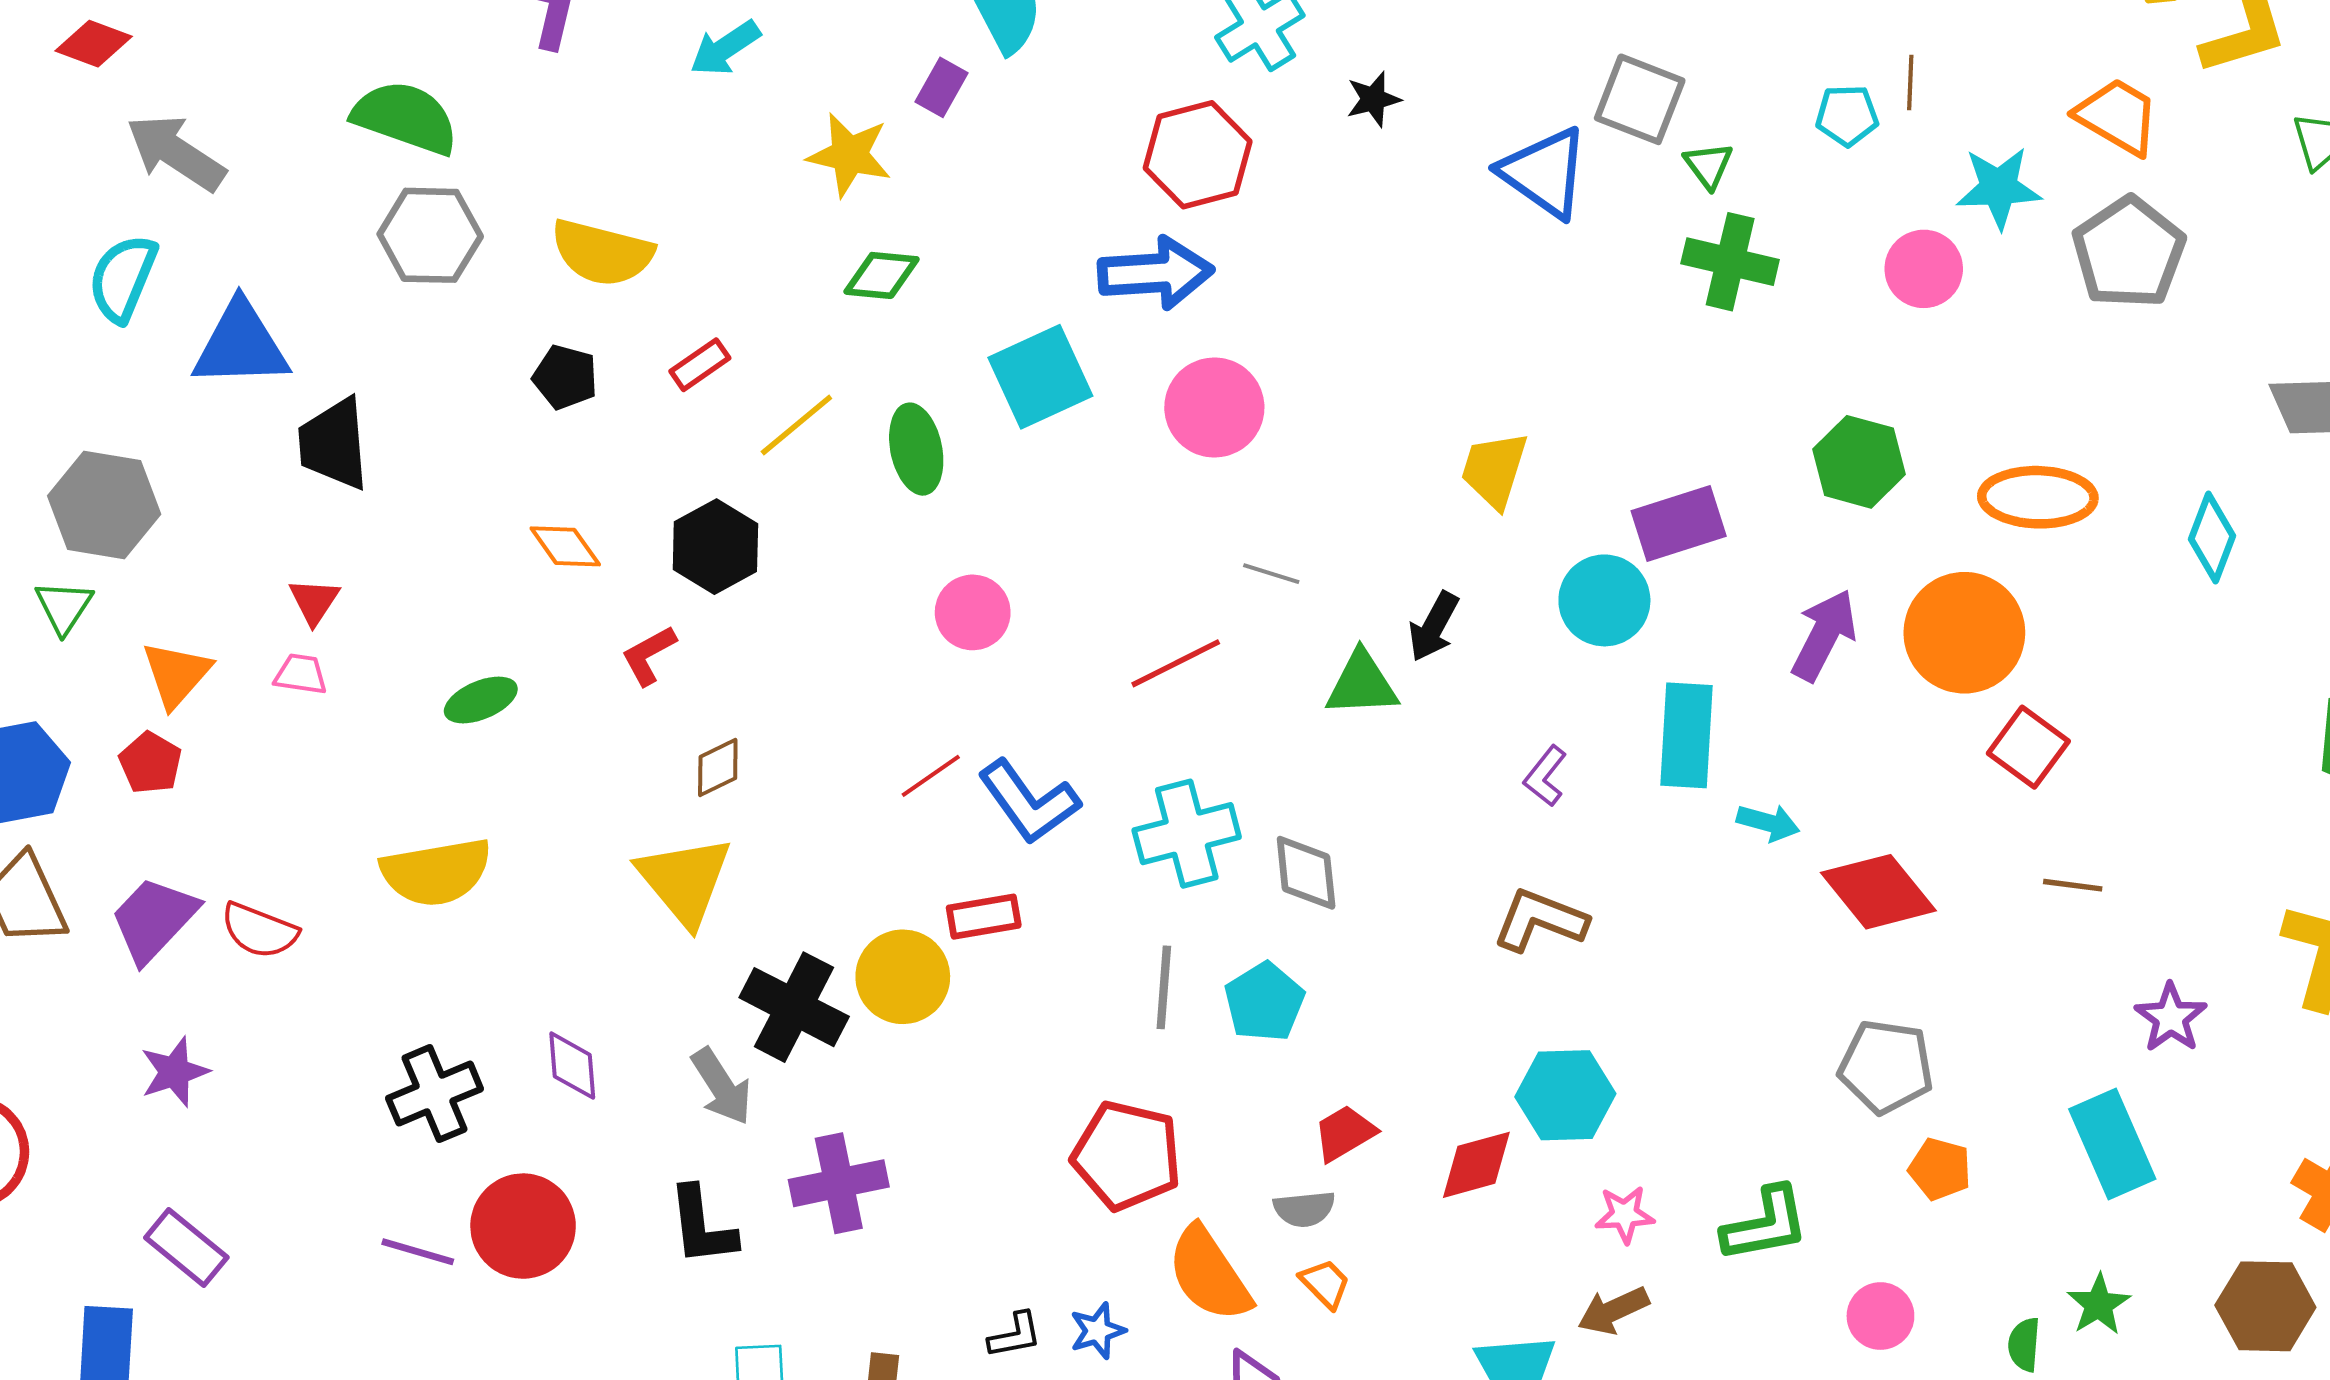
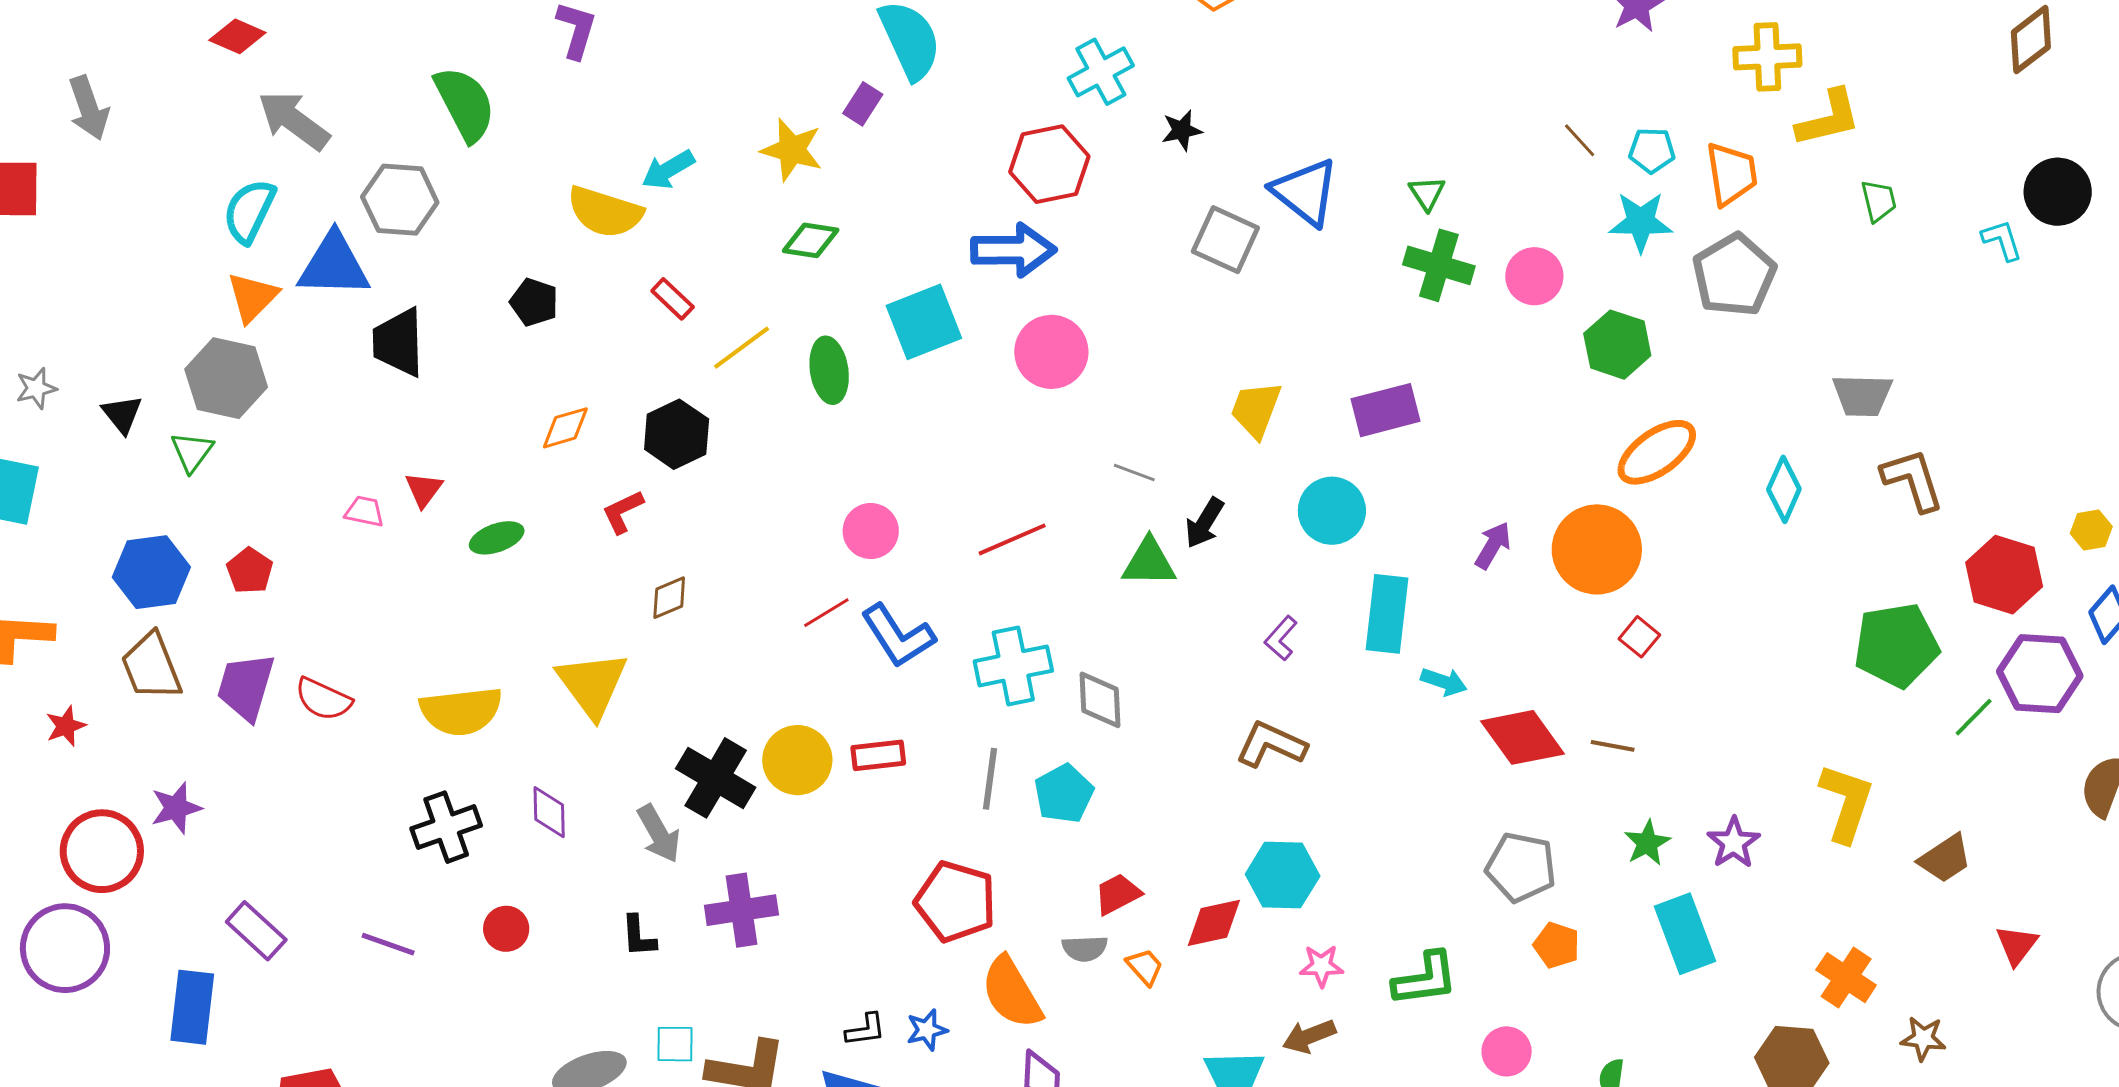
cyan arrow: (725, 48) -> (668, 170), moved
brown line: (1910, 83) -> (1580, 140), turned -48
gray square: (1640, 99) -> (1225, 240), moved
cyan pentagon: (1847, 115) -> (1652, 150), moved
orange trapezoid: (2117, 116) -> (1731, 174), turned 48
green semicircle: (405, 118) -> (465, 104), turned 40
gray hexagon: (430, 235) -> (400, 200), moved
pink circle: (1924, 269) -> (1534, 276), moved
red rectangle: (700, 365) -> (673, 299), turned 75
black pentagon: (565, 377) -> (534, 302), moved
green hexagon: (1859, 462) -> (1617, 345), moved
orange ellipse: (2038, 497) -> (1657, 452), turned -40
purple rectangle: (1679, 524) -> (1386, 410), moved
orange diamond: (565, 546) -> (565, 428), turned -74
gray line: (1271, 574) -> (1134, 472), moved
red triangle: (314, 601) -> (424, 490), moved
pink circle: (973, 612) -> (871, 531), moved
purple arrow: (1824, 635) -> (1493, 545), size x0.7
orange triangle: (176, 674) -> (252, 297), moved
red square: (2028, 747) -> (1639, 637), size x0.7
yellow semicircle: (436, 872) -> (461, 711), moved
yellow triangle: (685, 880) -> (592, 684), moved
brown line: (2073, 885) -> (1613, 746), moved
red rectangle: (984, 917) -> (878, 755), moved
purple trapezoid: (154, 919) -> (246, 687), turned -30
purple star: (174, 1072) -> (176, 808), moved
red circle: (523, 1226) -> (506, 929), size x0.6
black L-shape: (702, 1226) -> (638, 936), size x0.7
purple line: (418, 1252) -> (388, 944), moved
orange trapezoid: (1325, 1284) -> (1145, 967), moved
green star: (2099, 1305) -> (1647, 843), moved

